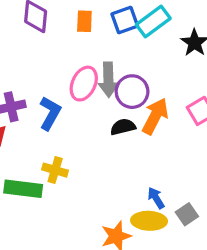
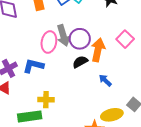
blue L-shape: (50, 113) -> (33, 66), turned -90
blue arrow: (156, 198) -> (105, 80), moved

